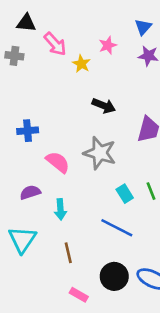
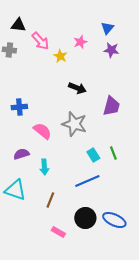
blue line: (117, 228) -> (87, 181), turned -50
cyan triangle: (22, 240) -> (15, 190), turned -45
brown line: (68, 253) -> (50, 200), turned 35

